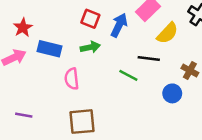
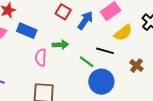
green arrow: (90, 47) -> (60, 45), moved
blue circle: (172, 93) -> (101, 82), moved, size x1.6

